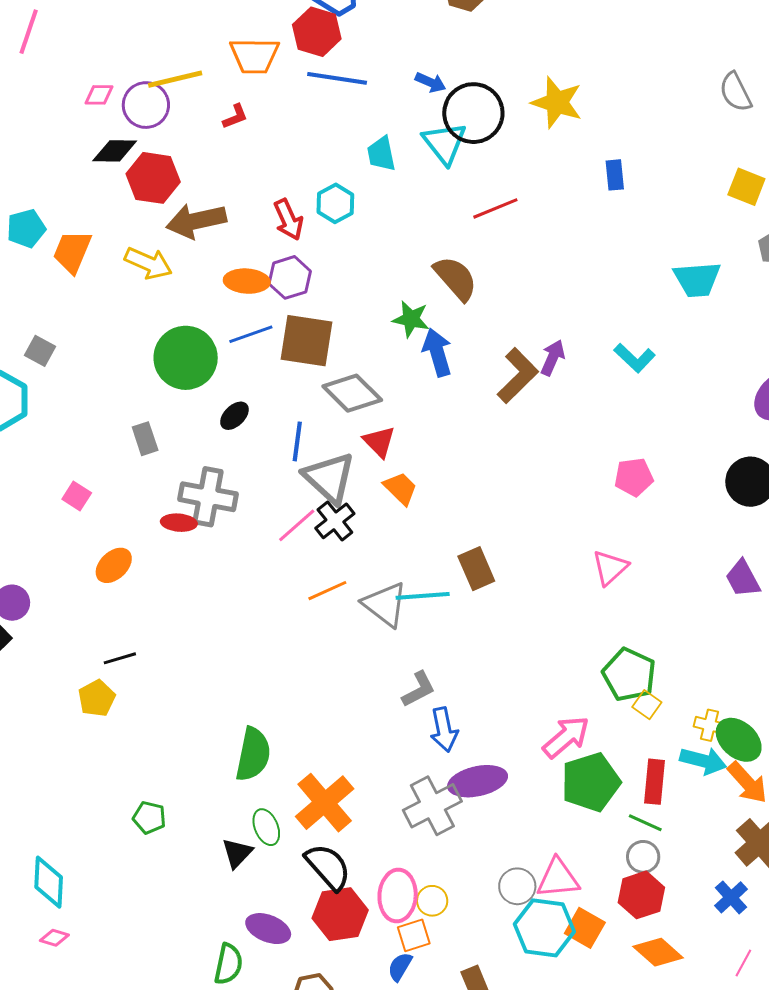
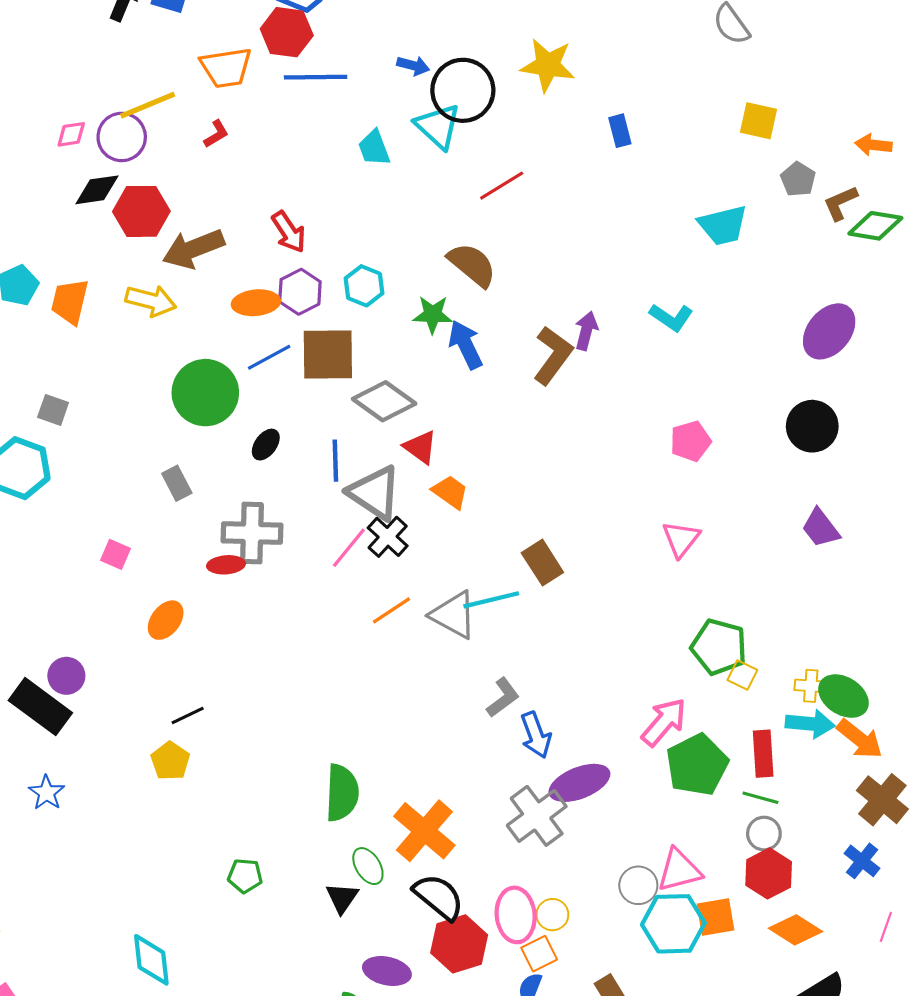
cyan hexagon: (335, 203) -> (364, 286), moved
orange square: (585, 928) -> (715, 917), turned -30

